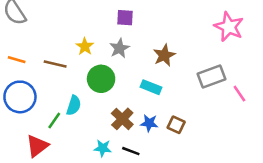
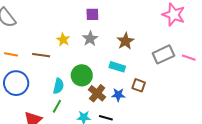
green circle: (101, 79) -> (82, 75), moved
pink line: (239, 94) -> (189, 58), moved, turned -32
green line: (54, 120) -> (57, 106), moved
brown square: (176, 125) -> (139, 85), moved

